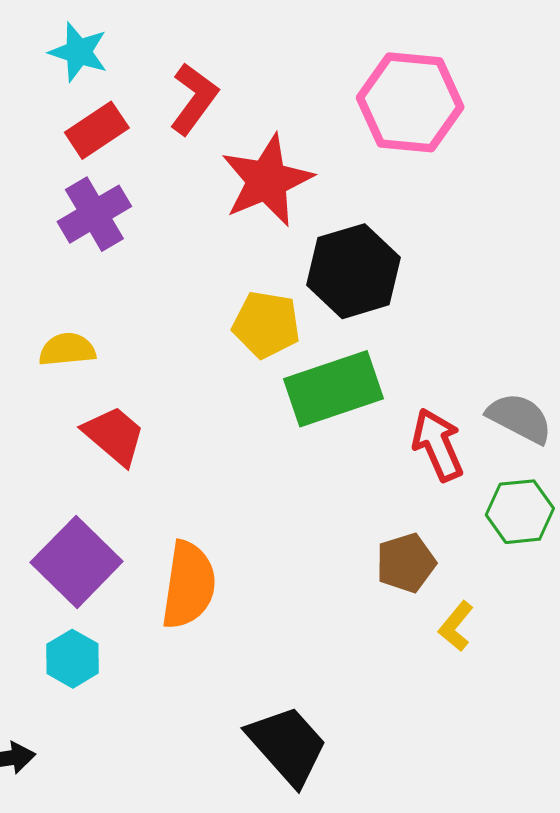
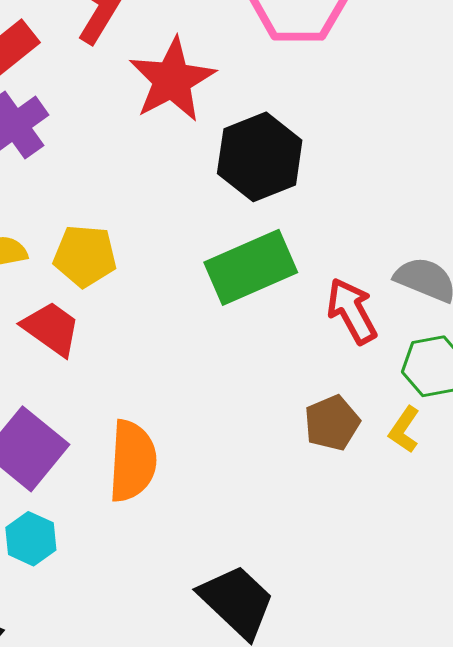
yellow pentagon: (266, 325) -> (85, 256), moved
yellow L-shape: (456, 626) -> (404, 430), moved

